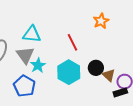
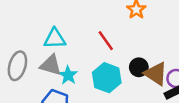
gray triangle: (25, 55) -> (51, 65), turned -30
brown triangle: (109, 75) -> (156, 74), size x1.5

